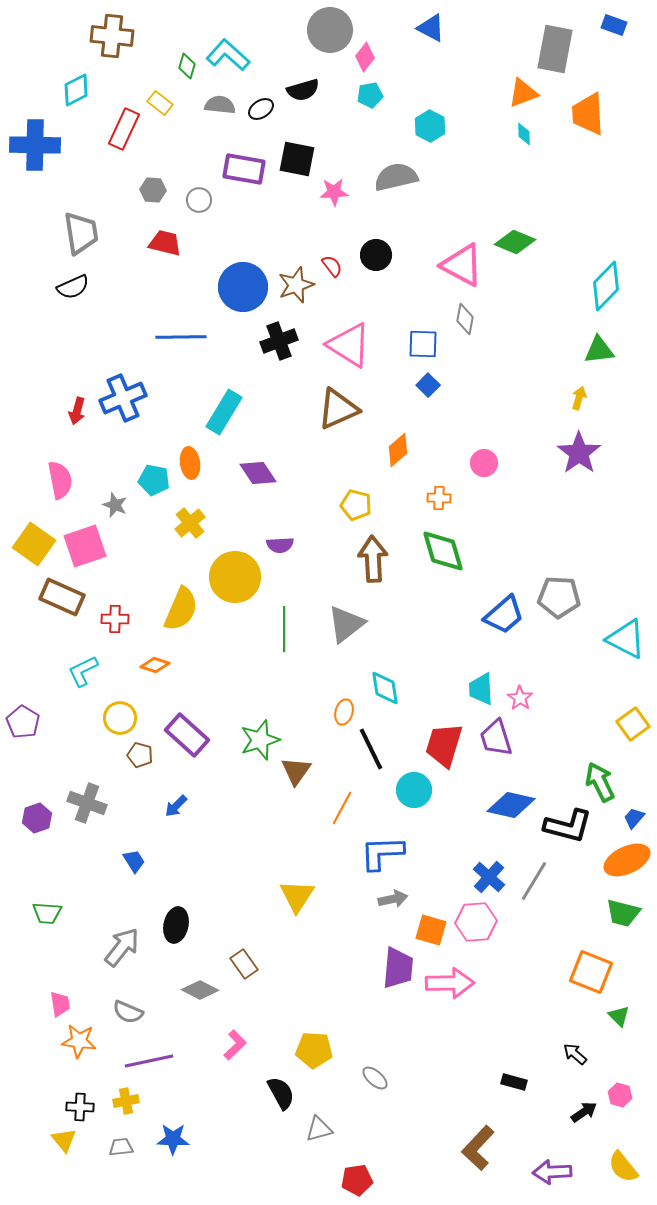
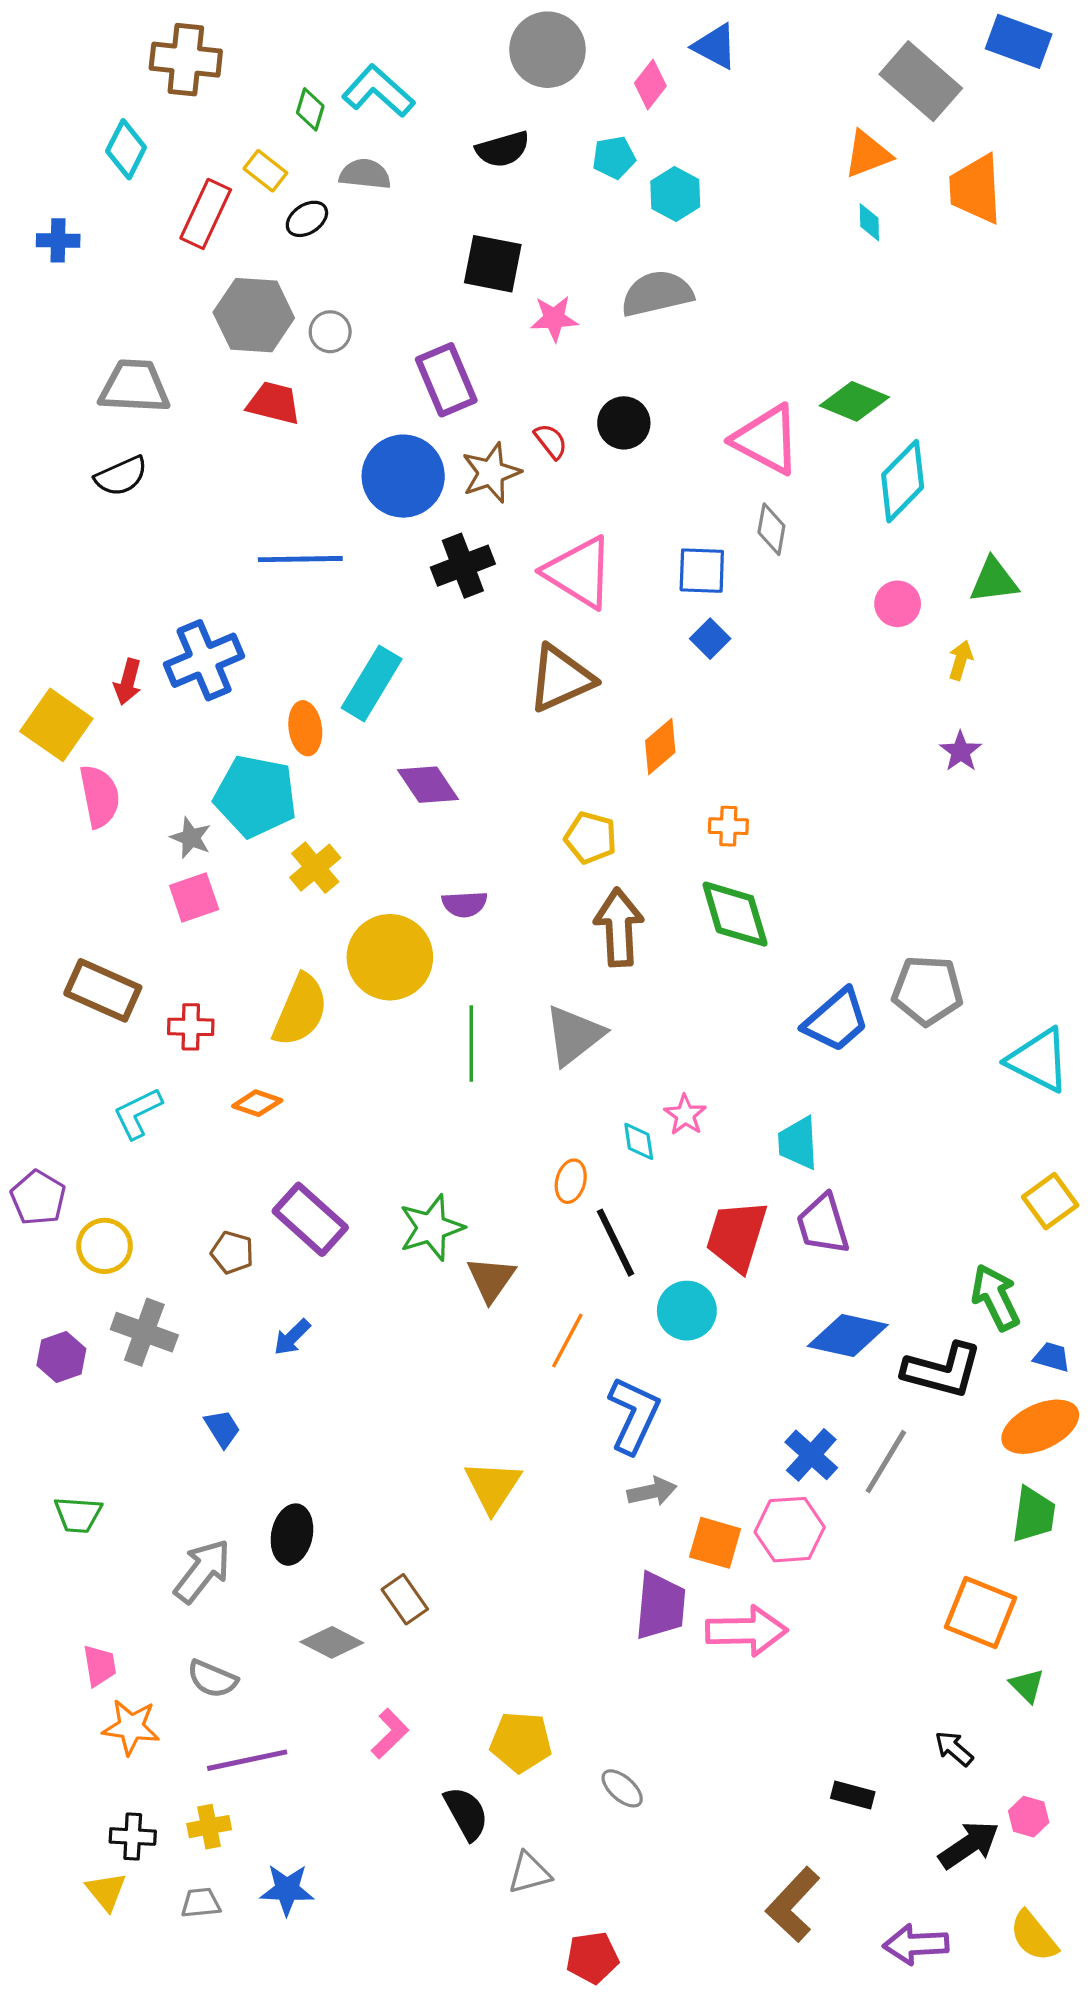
blue rectangle: (614, 25) -> (1019, 41), size x1.5
gray rectangle: (555, 49) -> (921, 81), turned -60
pink diamond: (365, 57) -> (650, 85), moved
cyan diamond: (76, 90) -> (126, 149), turned -36
black ellipse: (261, 109) -> (307, 219), moved
cyan hexagon: (430, 126) -> (675, 194), moved
blue cross: (35, 145) -> (58, 240), size x0.5
purple rectangle: (244, 169) -> (446, 380), moved, turned 57
gray hexagon: (153, 190) -> (254, 315), size x1.8
gray trapezoid: (81, 233) -> (134, 386), turned -78
cyan diamond: (606, 286) -> (903, 481), moved
purple star: (579, 453) -> (961, 751), size x0.6
orange ellipse: (190, 463) -> (305, 728), moved
pink circle: (484, 463) -> (898, 604), moved
cyan pentagon: (154, 480) -> (255, 796), size x1.6
yellow square: (34, 544) -> (56, 725), moved
pink square: (85, 546) -> (194, 897), moved, size x0.7
cyan diamond: (385, 688) -> (639, 1141), size x0.7
pink star: (520, 698) -> (685, 1115), moved
yellow circle: (120, 718) -> (105, 1246), moved
blue trapezoid: (634, 818) -> (1052, 1357), turned 65
blue L-shape: (382, 853) -> (634, 1415), turned 117
green trapezoid: (623, 913) -> (1034, 1515), turned -96
black arrow: (584, 1112) -> (969, 1845), size x1.4

